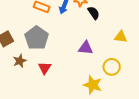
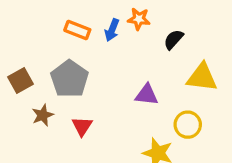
black semicircle: (94, 13) -> (174, 39), moved, turned -104
yellow triangle: (121, 37) -> (202, 77), size x1.5

